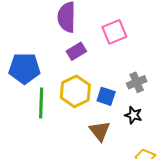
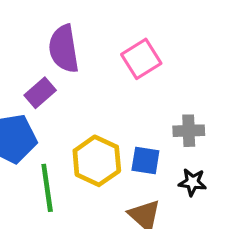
purple rectangle: (76, 51) -> (40, 93), moved
gray cross: (137, 82) -> (189, 131), turned 30

